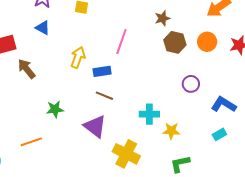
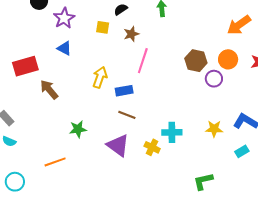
brown star: (162, 18) -> (131, 34), moved
purple circle: (191, 84) -> (214, 79), moved
yellow star: (171, 131) -> (214, 129), moved
yellow cross: (126, 154) -> (152, 147), moved, size x0.6

